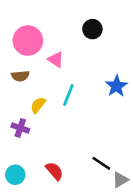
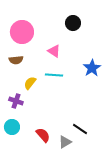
pink triangle: (56, 60) -> (54, 51), moved
cyan line: (68, 95) -> (54, 75), turned 72
cyan circle: (15, 175) -> (12, 127), moved
gray triangle: (120, 180) -> (65, 142), moved

